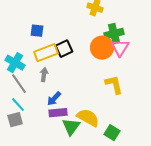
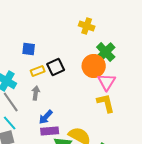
green cross: (114, 34) -> (106, 52), turned -30
pink triangle: (120, 48) -> (107, 82), moved
yellow rectangle: (46, 53) -> (38, 71), size x0.6

